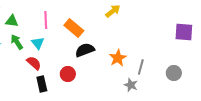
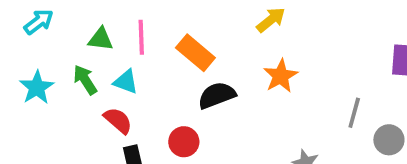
green triangle: (12, 21) -> (101, 39), moved
cyan triangle: (38, 43) -> (126, 82), turned -32
orange star: (118, 58) -> (281, 76), moved
gray line: (141, 67) -> (354, 113), moved

